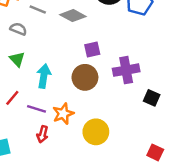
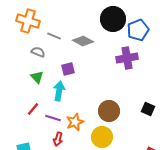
purple square: (92, 49) -> (68, 69), moved
purple cross: (126, 70) -> (127, 58), moved
brown circle: (85, 77) -> (109, 111), moved

